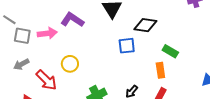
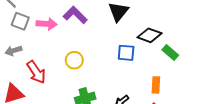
green rectangle: (170, 51) -> (170, 53), moved
yellow circle: (70, 64) -> (74, 60), moved

